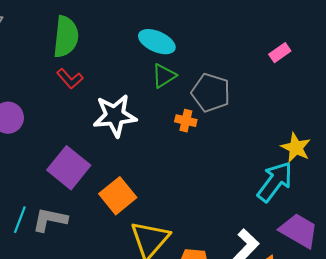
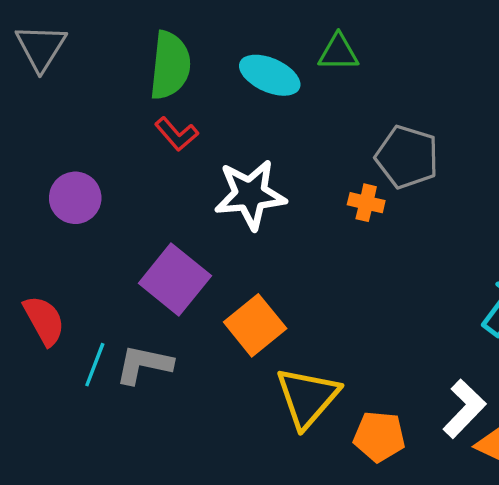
cyan ellipse: (157, 42) -> (270, 75), moved
green triangle: (164, 76) -> (338, 52), moved, turned 32

